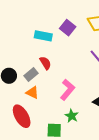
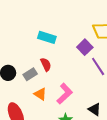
purple square: (68, 28) -> (85, 47), moved
orange triangle: (32, 93) -> (40, 94), moved

